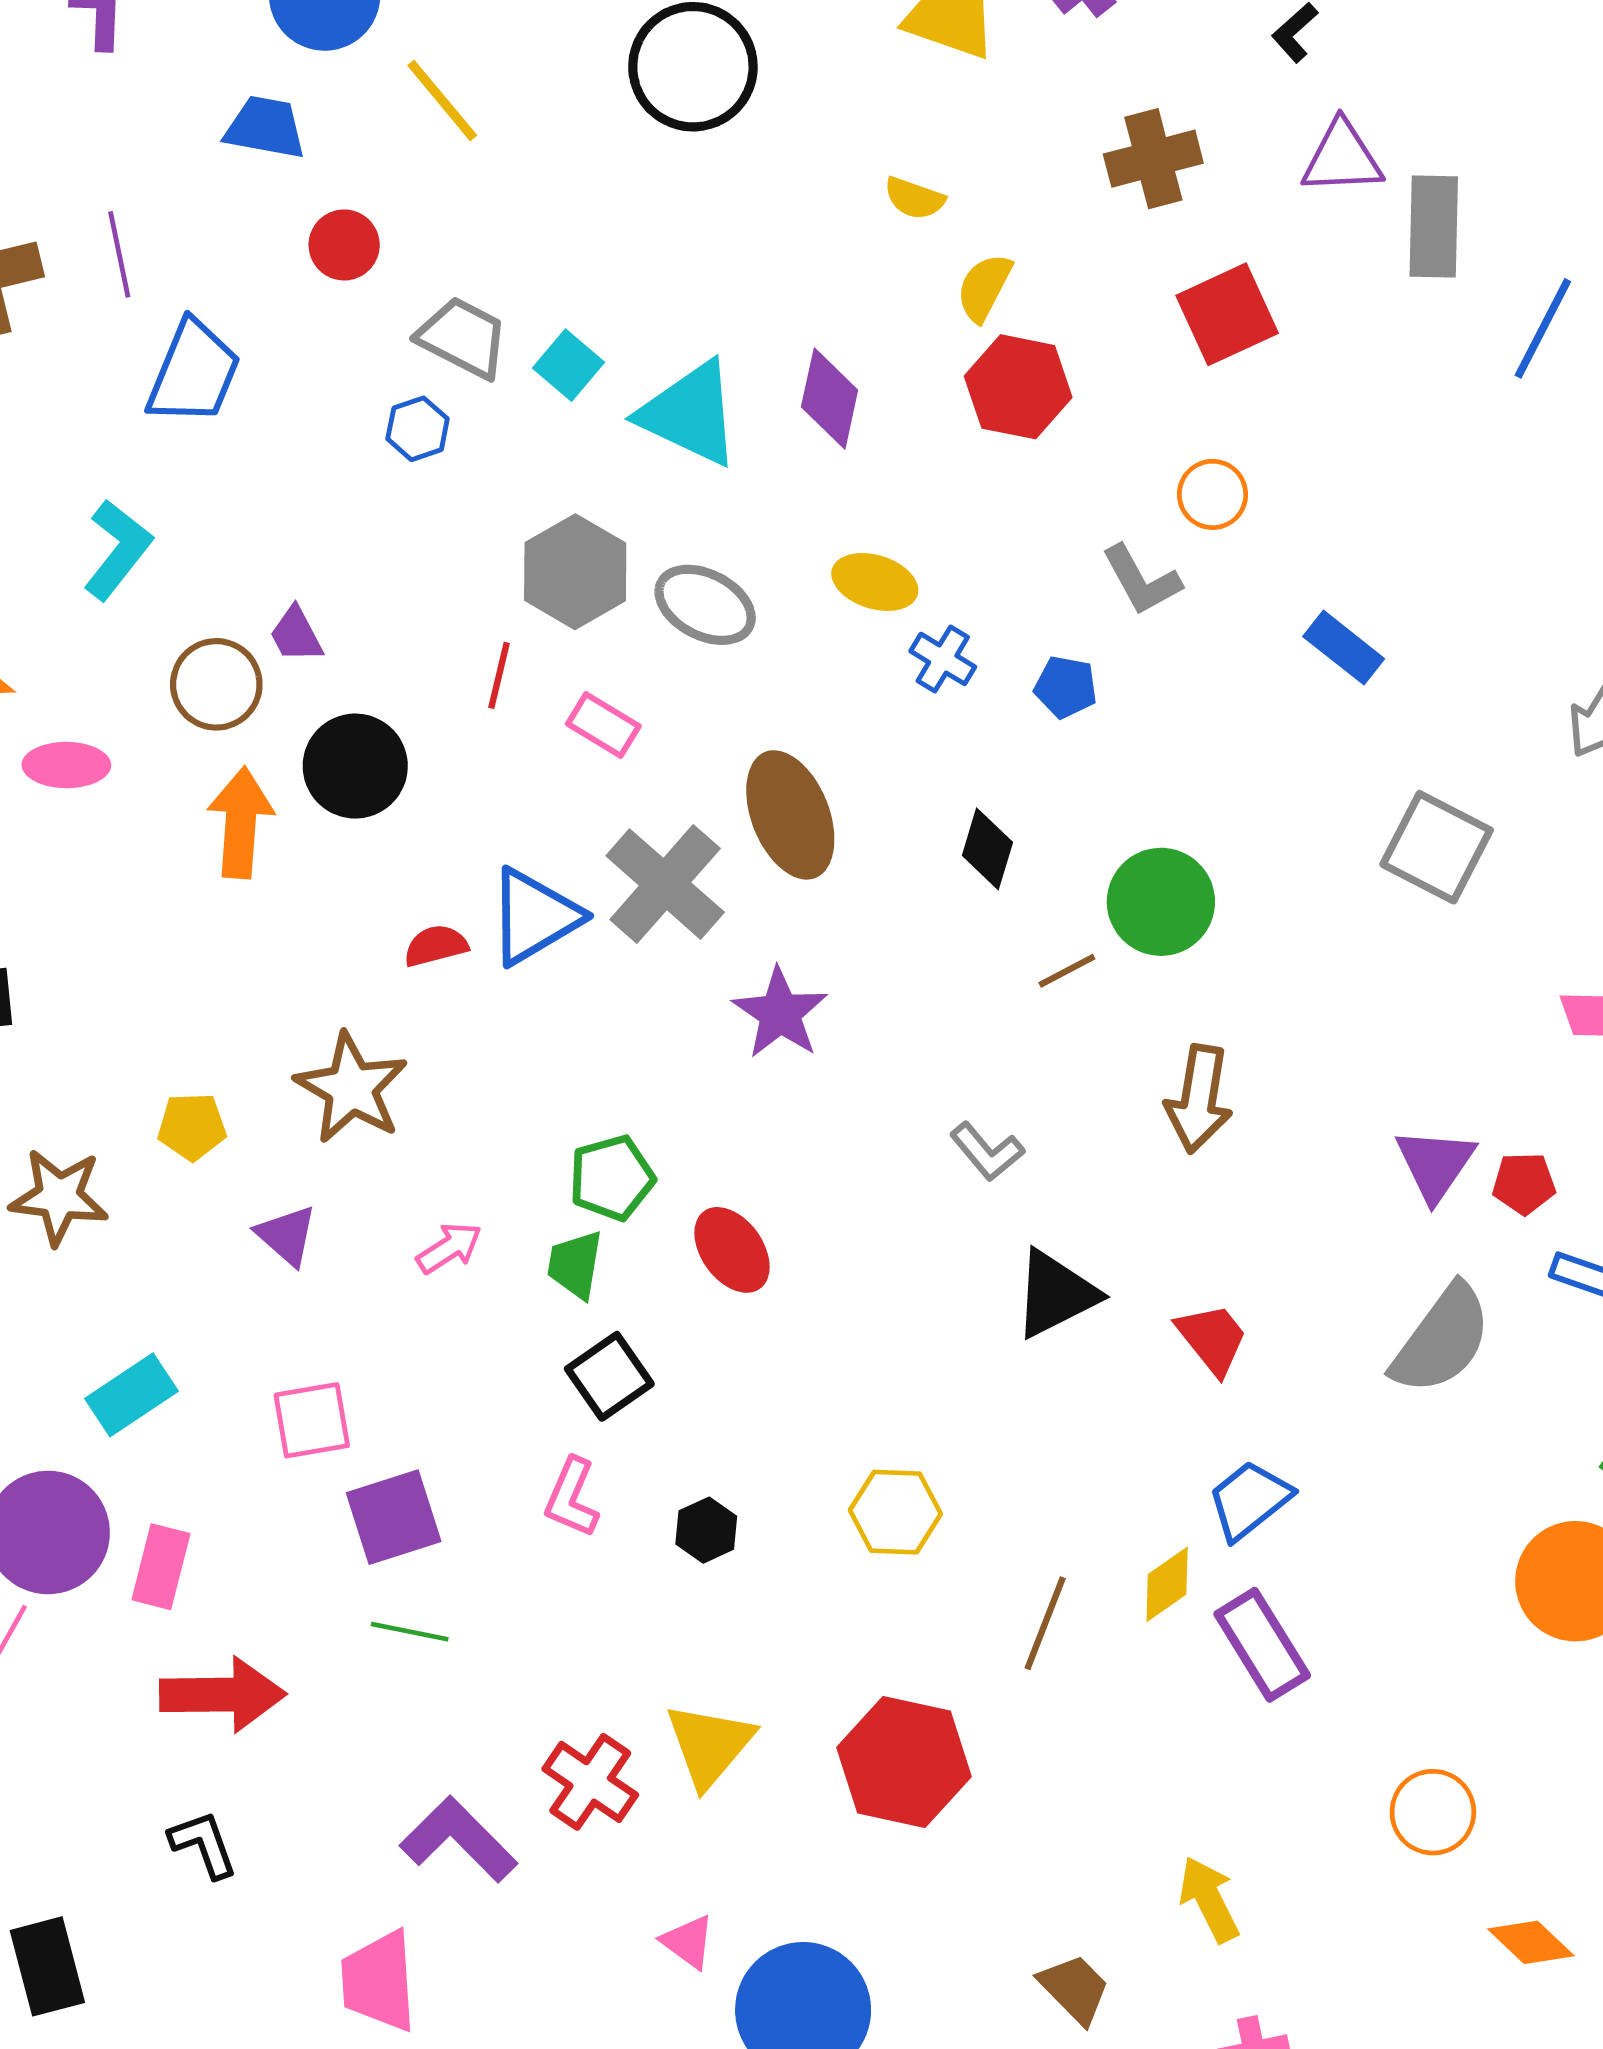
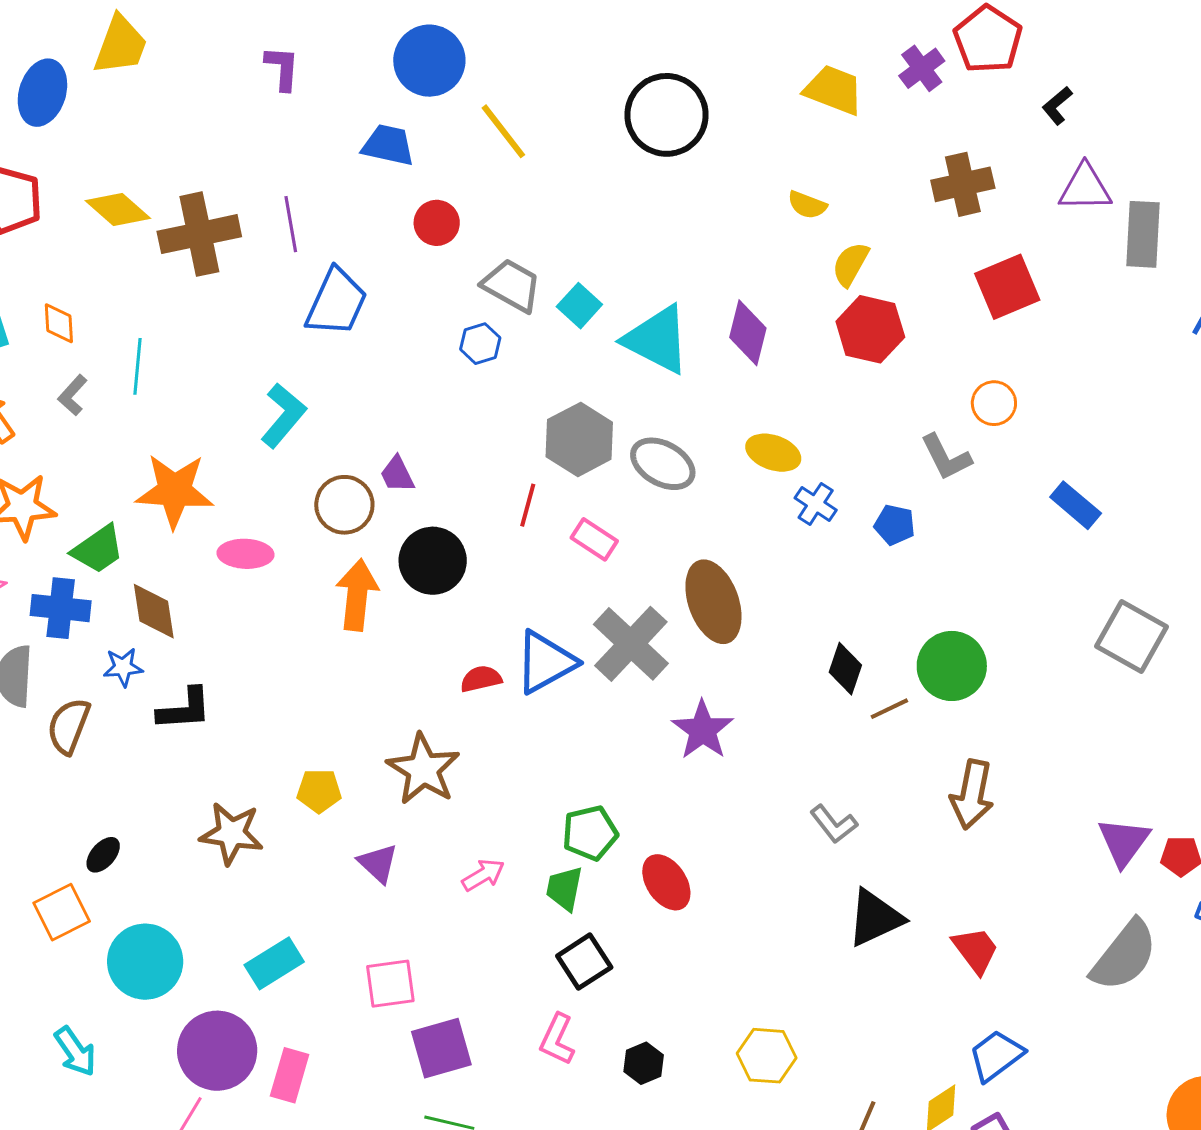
black diamond: (987, 849) -> (845, 669), moved

